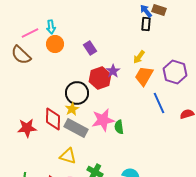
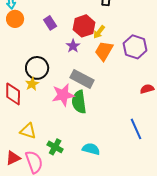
red hexagon: (100, 78) -> (84, 26), moved
blue line: (159, 103) -> (136, 129), moved
green semicircle: (119, 127) -> (79, 102), size x1.6
gray rectangle: (76, 128) -> (82, 79), moved

